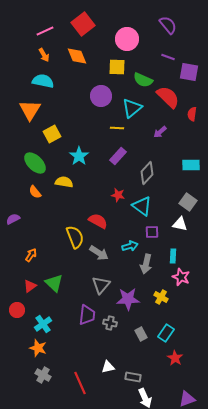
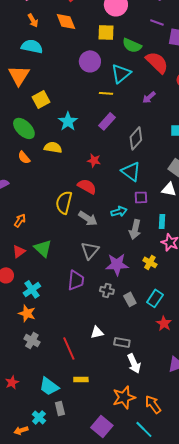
red star: (118, 195) -> (94, 160), moved
yellow semicircle: (75, 237) -> (64, 202), turned -145
gray cross: (110, 323) -> (107, 290), moved

